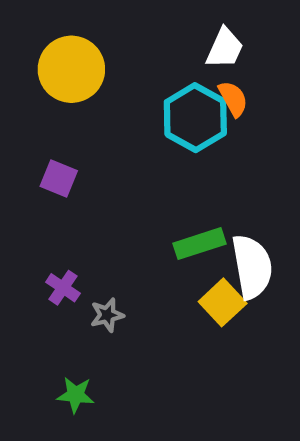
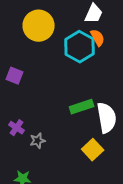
yellow circle: (71, 69) -> (39, 26), moved
yellow square: (223, 302) -> (93, 150), moved

